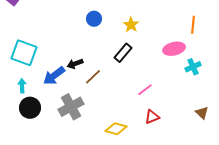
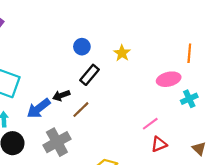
black rectangle: (123, 53) -> (89, 75), moved
pink line: (145, 90) -> (150, 124), moved
red triangle: (152, 117) -> (159, 144), moved

